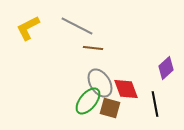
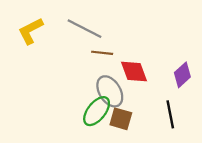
red diamond: (126, 89) -> (134, 72), moved

